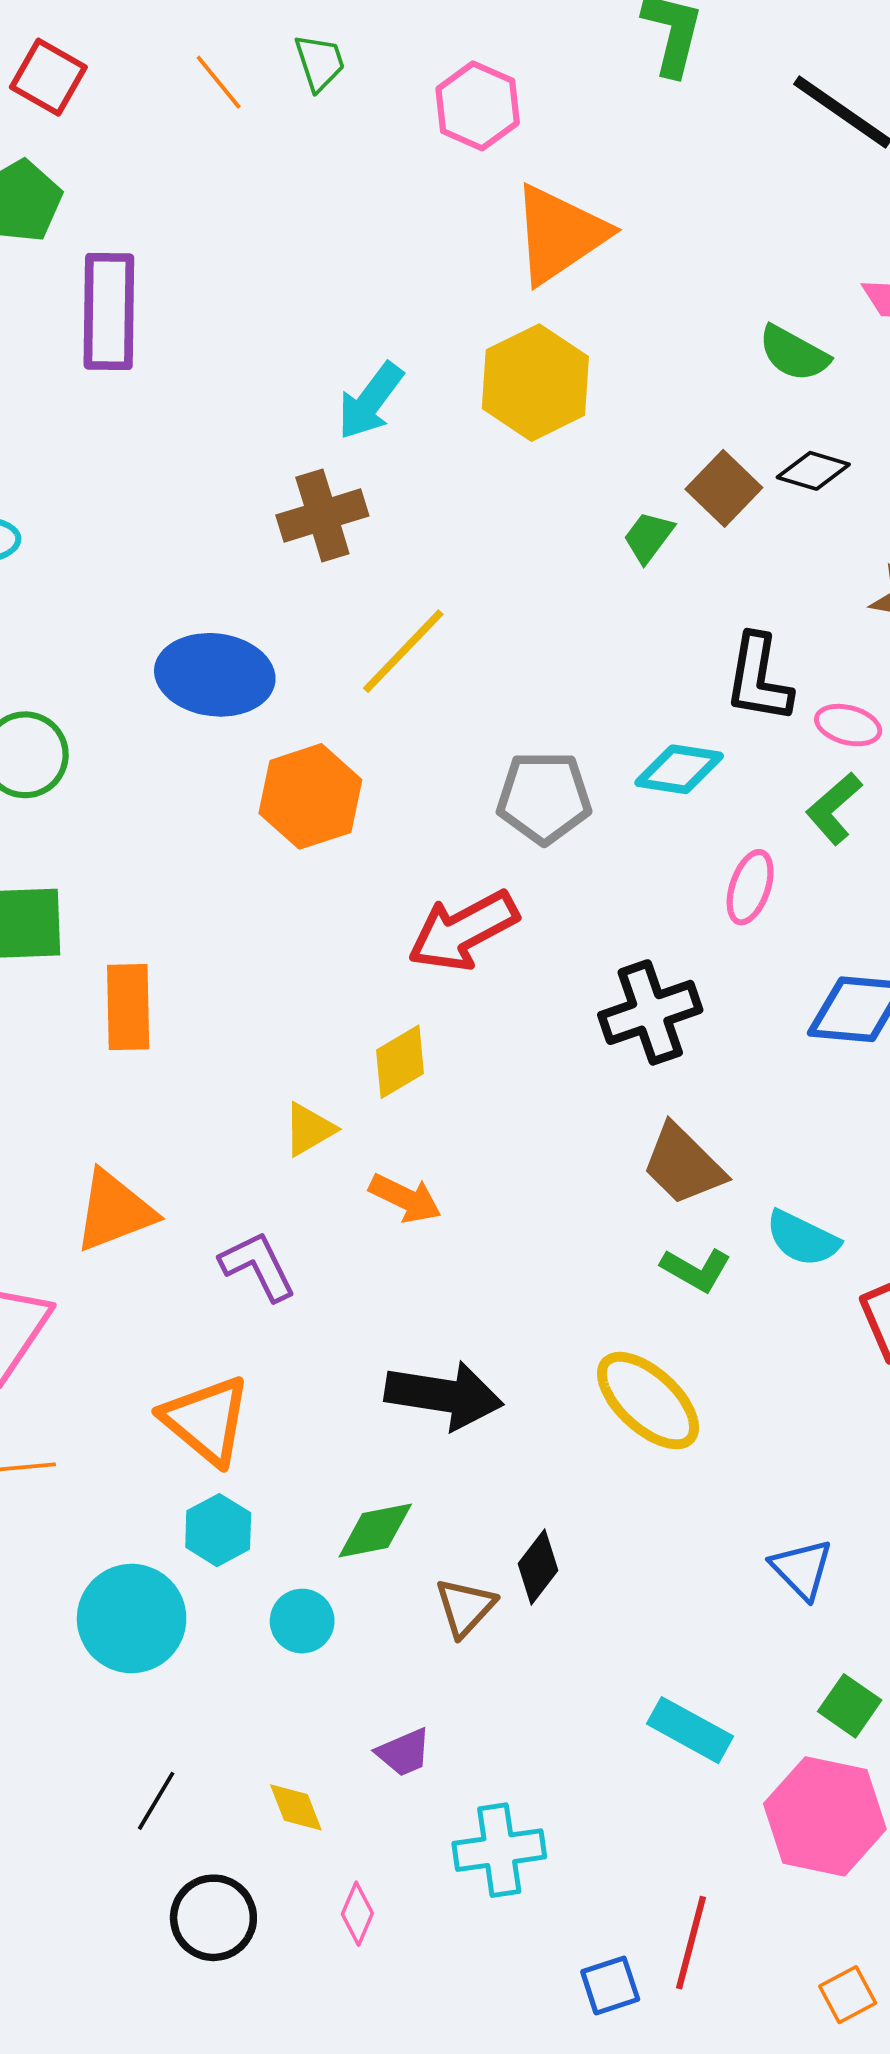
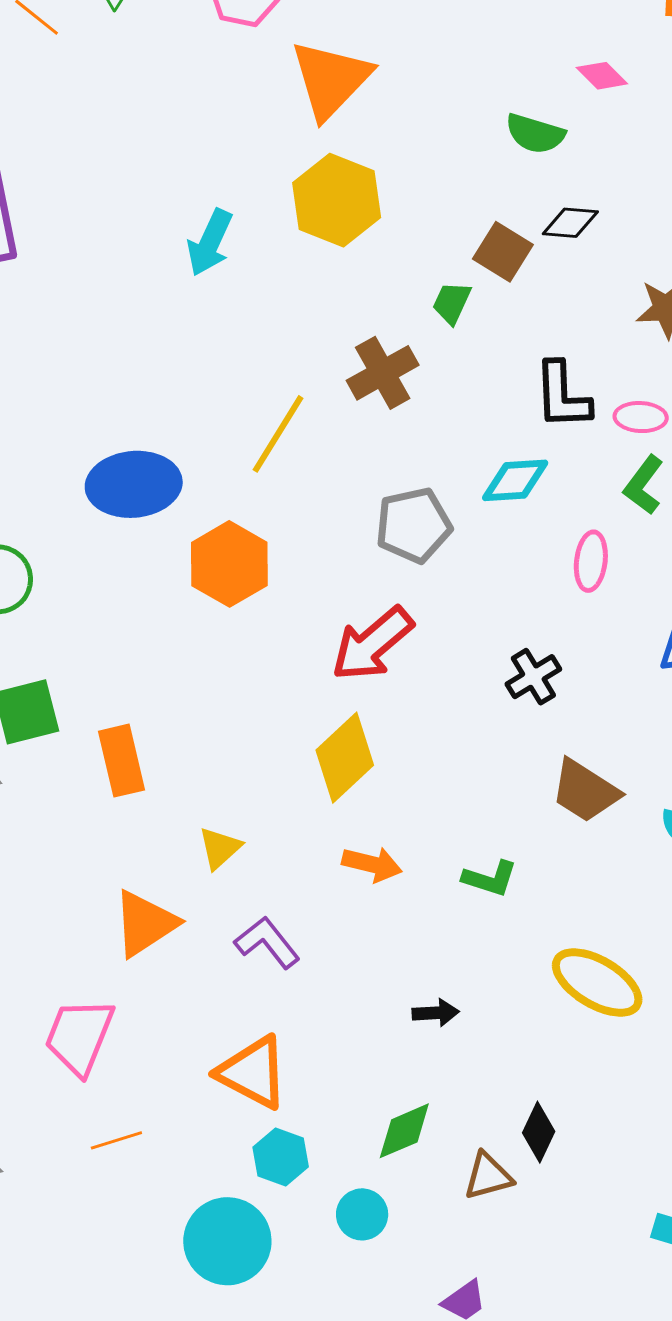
brown cross: (322, 515) -> (383, 373), moved
black cross: (650, 1012) -> (533, 677), size x0.7
yellow diamond: (400, 1062) -> (345, 758), size x1.4
yellow triangle: (309, 1129) -> (220, 848), moved
green L-shape: (696, 1270) -> (490, 878), moved
black arrow: (444, 1395) -> (436, 1013), size x0.5
brown triangle: (465, 1607) -> (488, 1176), turned 44

